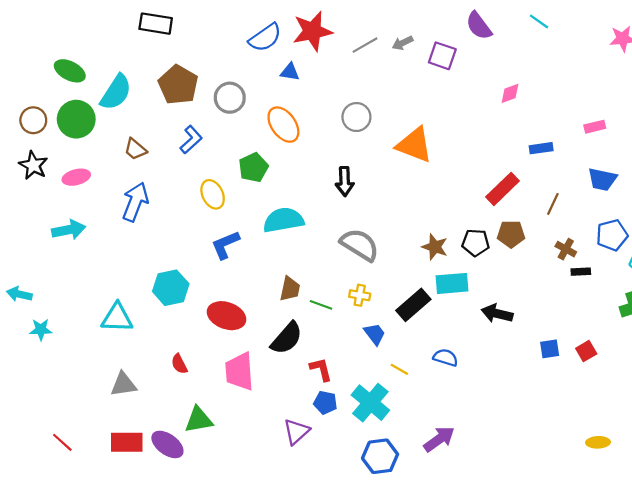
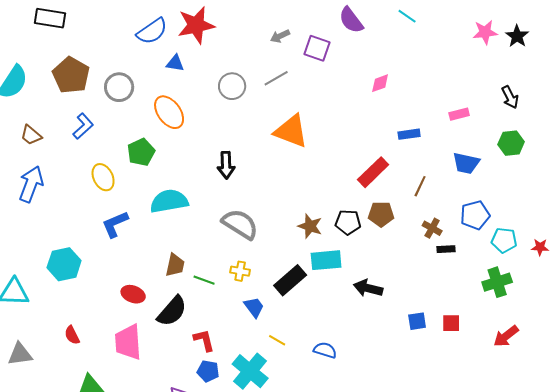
gray line: (365, 45) -> (276, 78), moved
gray circle: (356, 117) -> (232, 86), moved
red ellipse: (227, 316) -> (133, 294), moved, size x0.7
red square: (586, 351) -> (451, 323), turned 30
blue semicircle: (446, 358) -> (325, 350), moved

